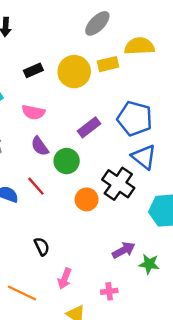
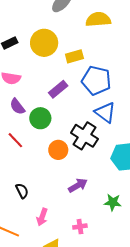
yellow rectangle: (108, 64) -> (74, 56), moved
purple arrow: (124, 250) -> (78, 185), moved

